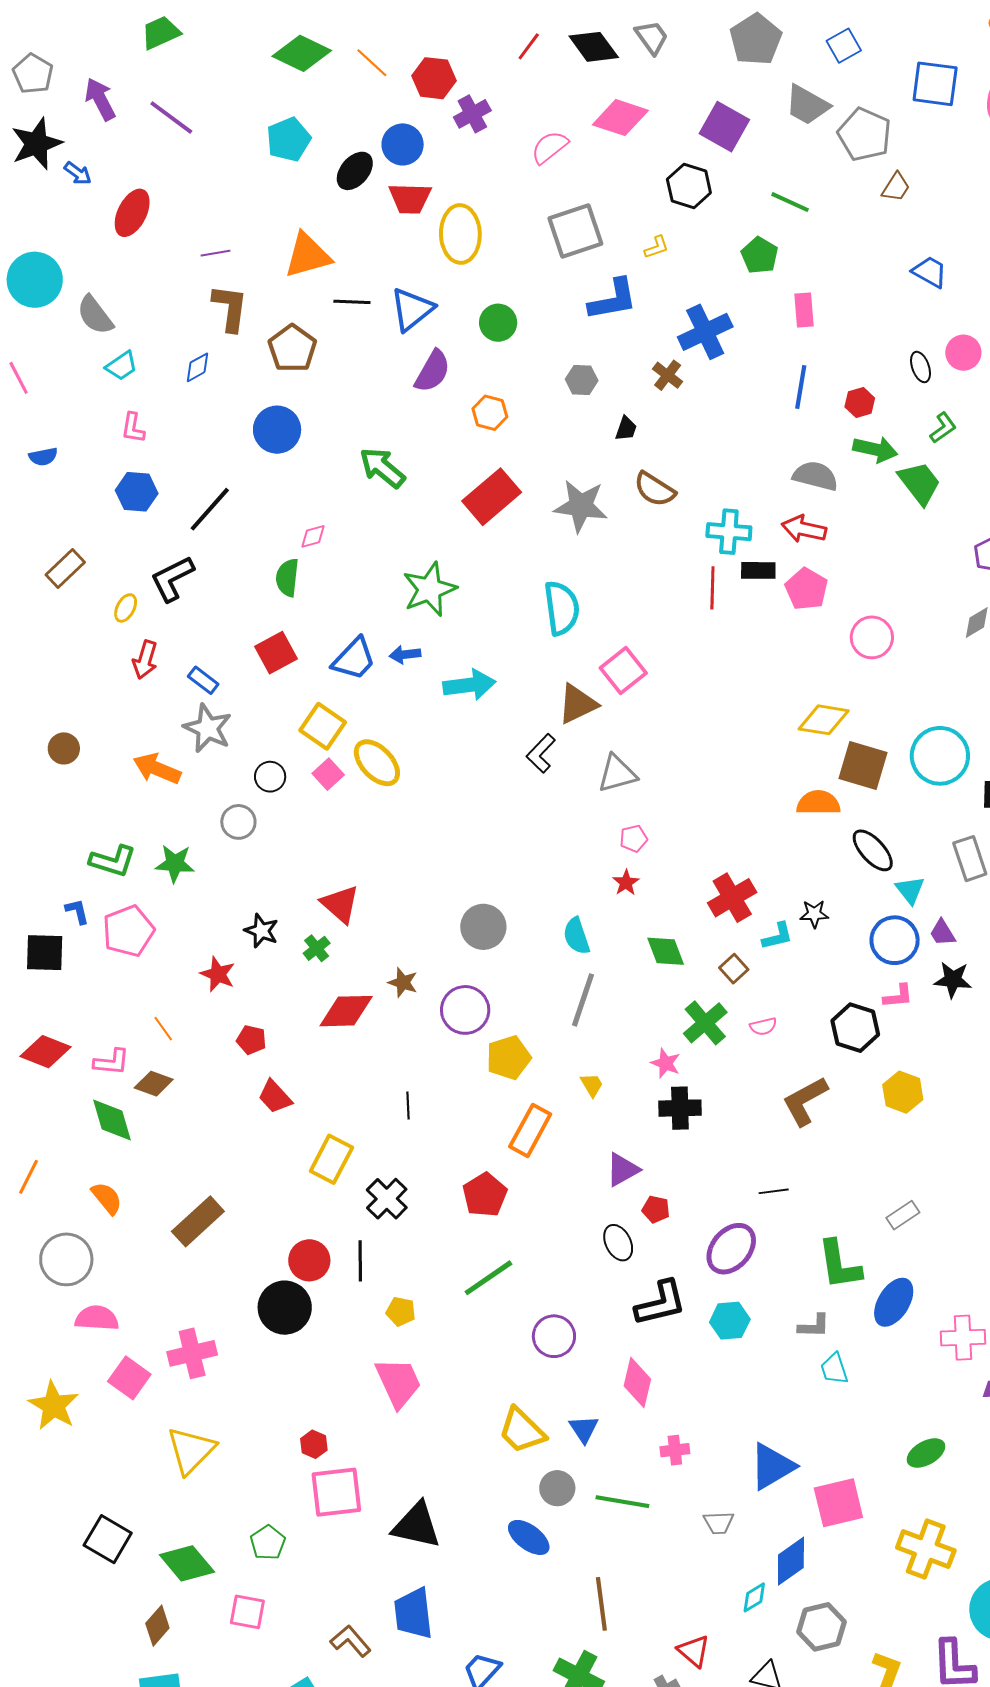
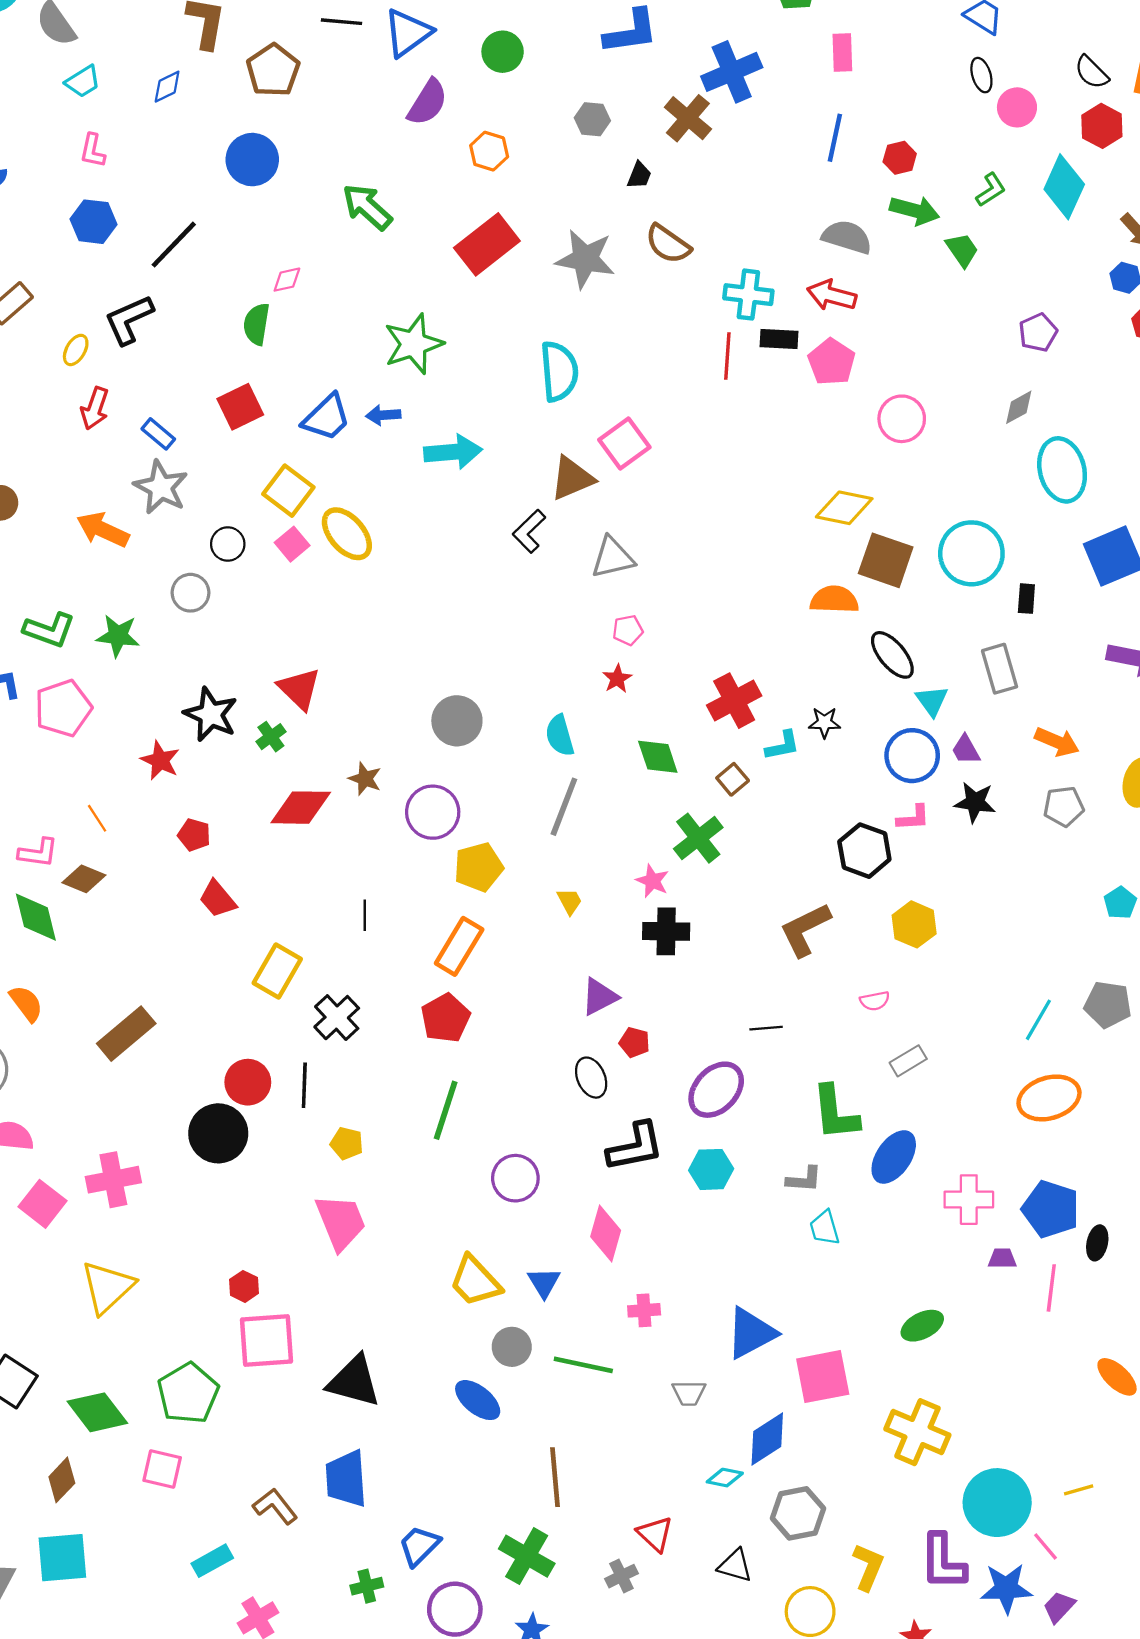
black ellipse: (921, 367) -> (981, 75), moved
brown cross: (668, 375) -> (688, 118), size x1.4
green trapezoid: (920, 483) -> (962, 250), size x0.7
black star: (261, 931) -> (211, 714), size x1.4
pink semicircle: (763, 1026) -> (875, 1001), moved
orange rectangle: (530, 1130) -> (459, 946), moved
green line: (488, 1278) -> (446, 1110), turned -40
green pentagon: (268, 1543) -> (188, 1393), size x1.6
cyan diamond: (754, 1597) -> (725, 1478), turned 40

